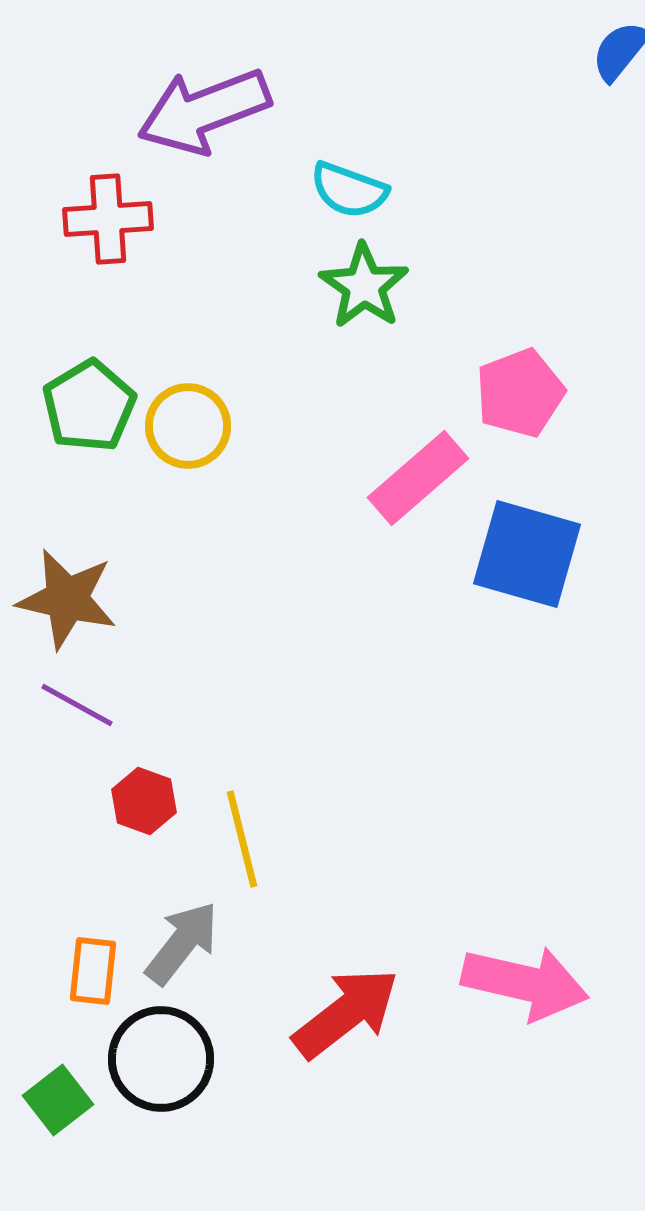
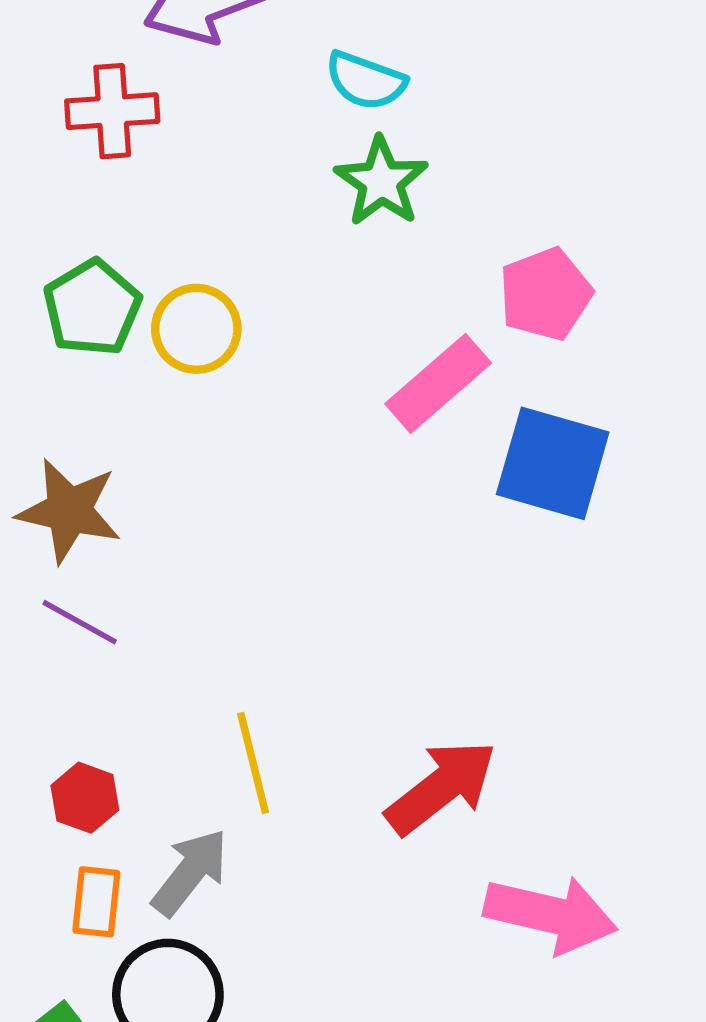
red hexagon: (144, 801) -> (85, 798), moved
red arrow: (346, 1013) -> (441, 787), moved

